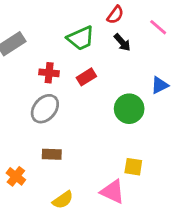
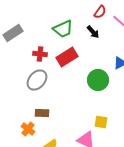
red semicircle: (115, 15) -> (100, 12), moved
red rectangle: (86, 77) -> (67, 57), size x1.5
orange cross: (16, 176) -> (28, 129), moved

